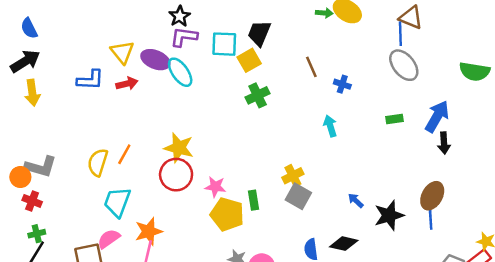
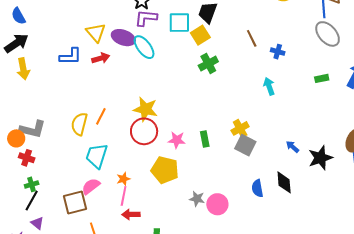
green rectangle: (253, 200) -> (205, 139), moved
yellow pentagon: (227, 214) -> (165, 170), moved
orange star: (149, 231) -> (123, 179), size x0.6
black diamond: (344, 244) -> (284, 182), turned 75

